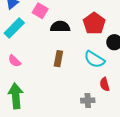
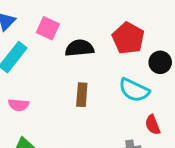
pink semicircle: (14, 61) -> (19, 105), turned -32

